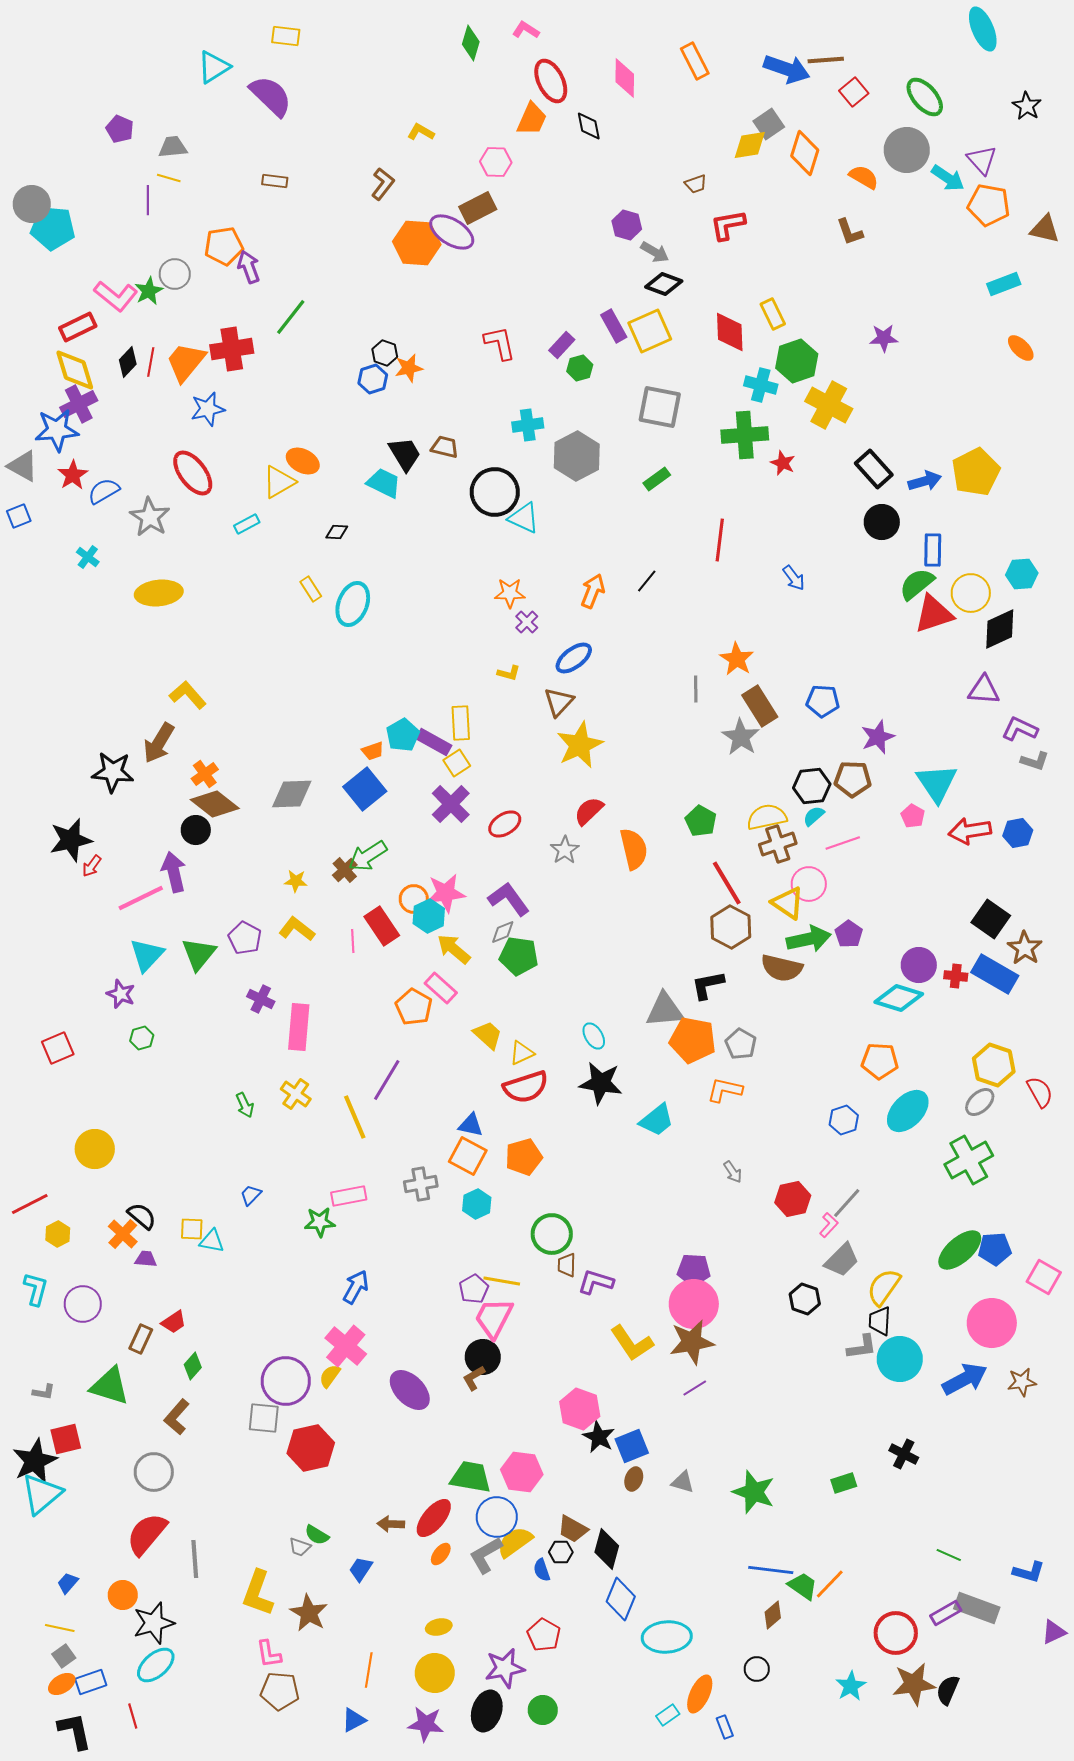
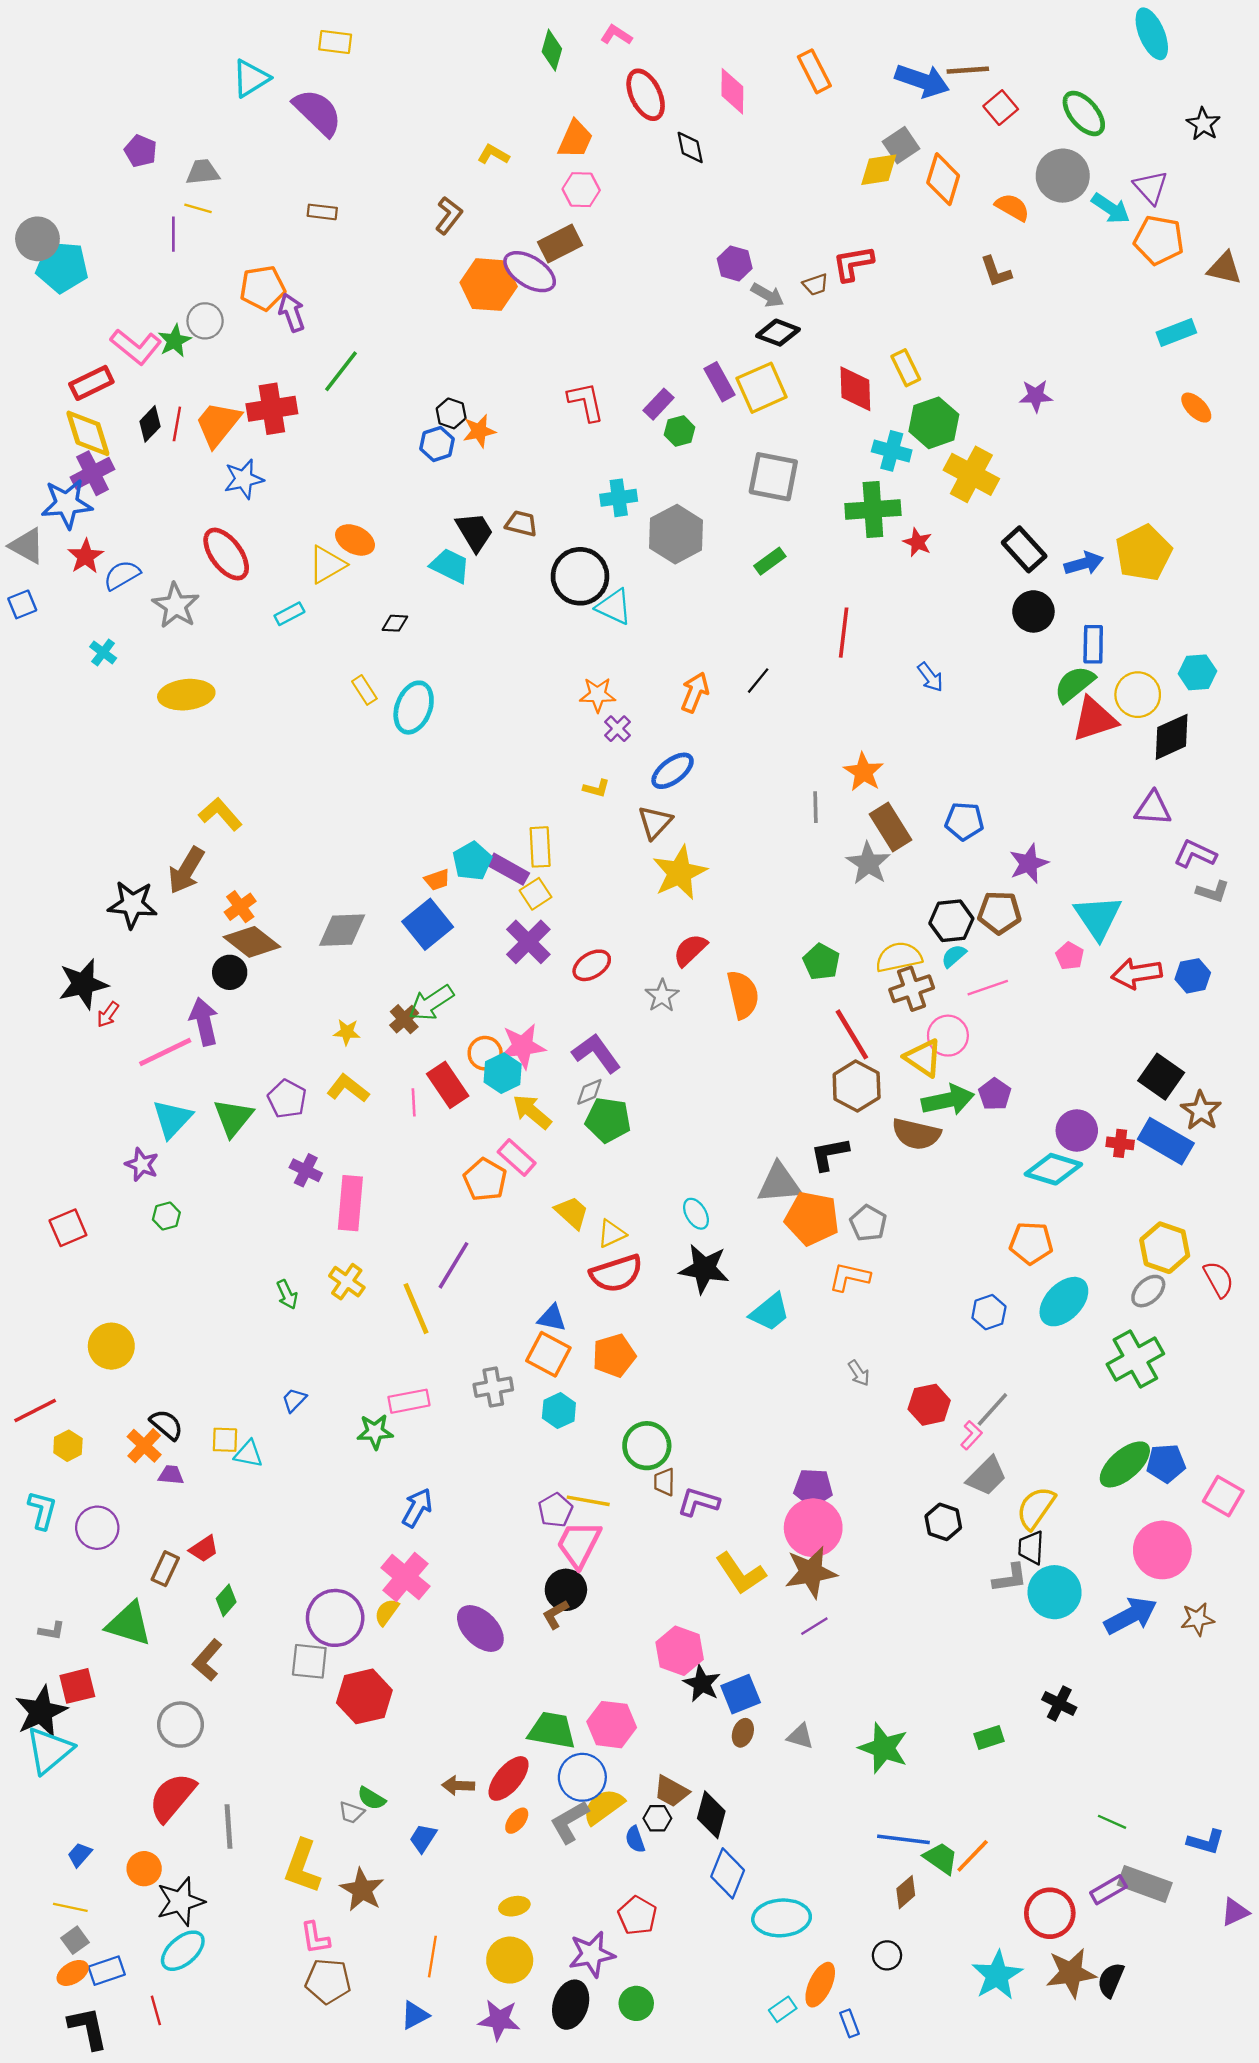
orange trapezoid: (532, 119) -> (575, 139), moved
brown trapezoid: (696, 184) -> (816, 285), moved
cyan star: (851, 1686) -> (997, 1975), size x1.4

